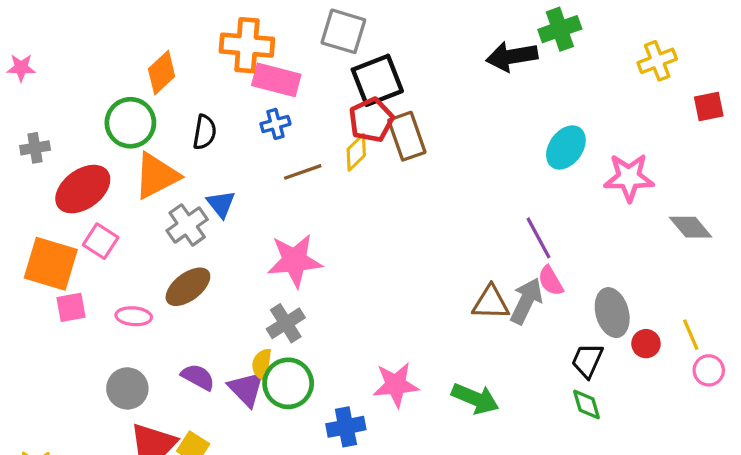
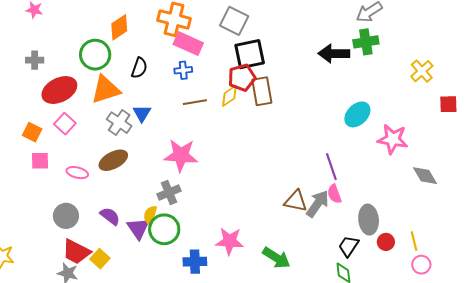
yellow cross: (657, 61) -> (422, 71), turned -30
gray cross: (187, 225) -> (119, 123), turned -30
orange square: (51, 264) -> (32, 132), size x0.6

